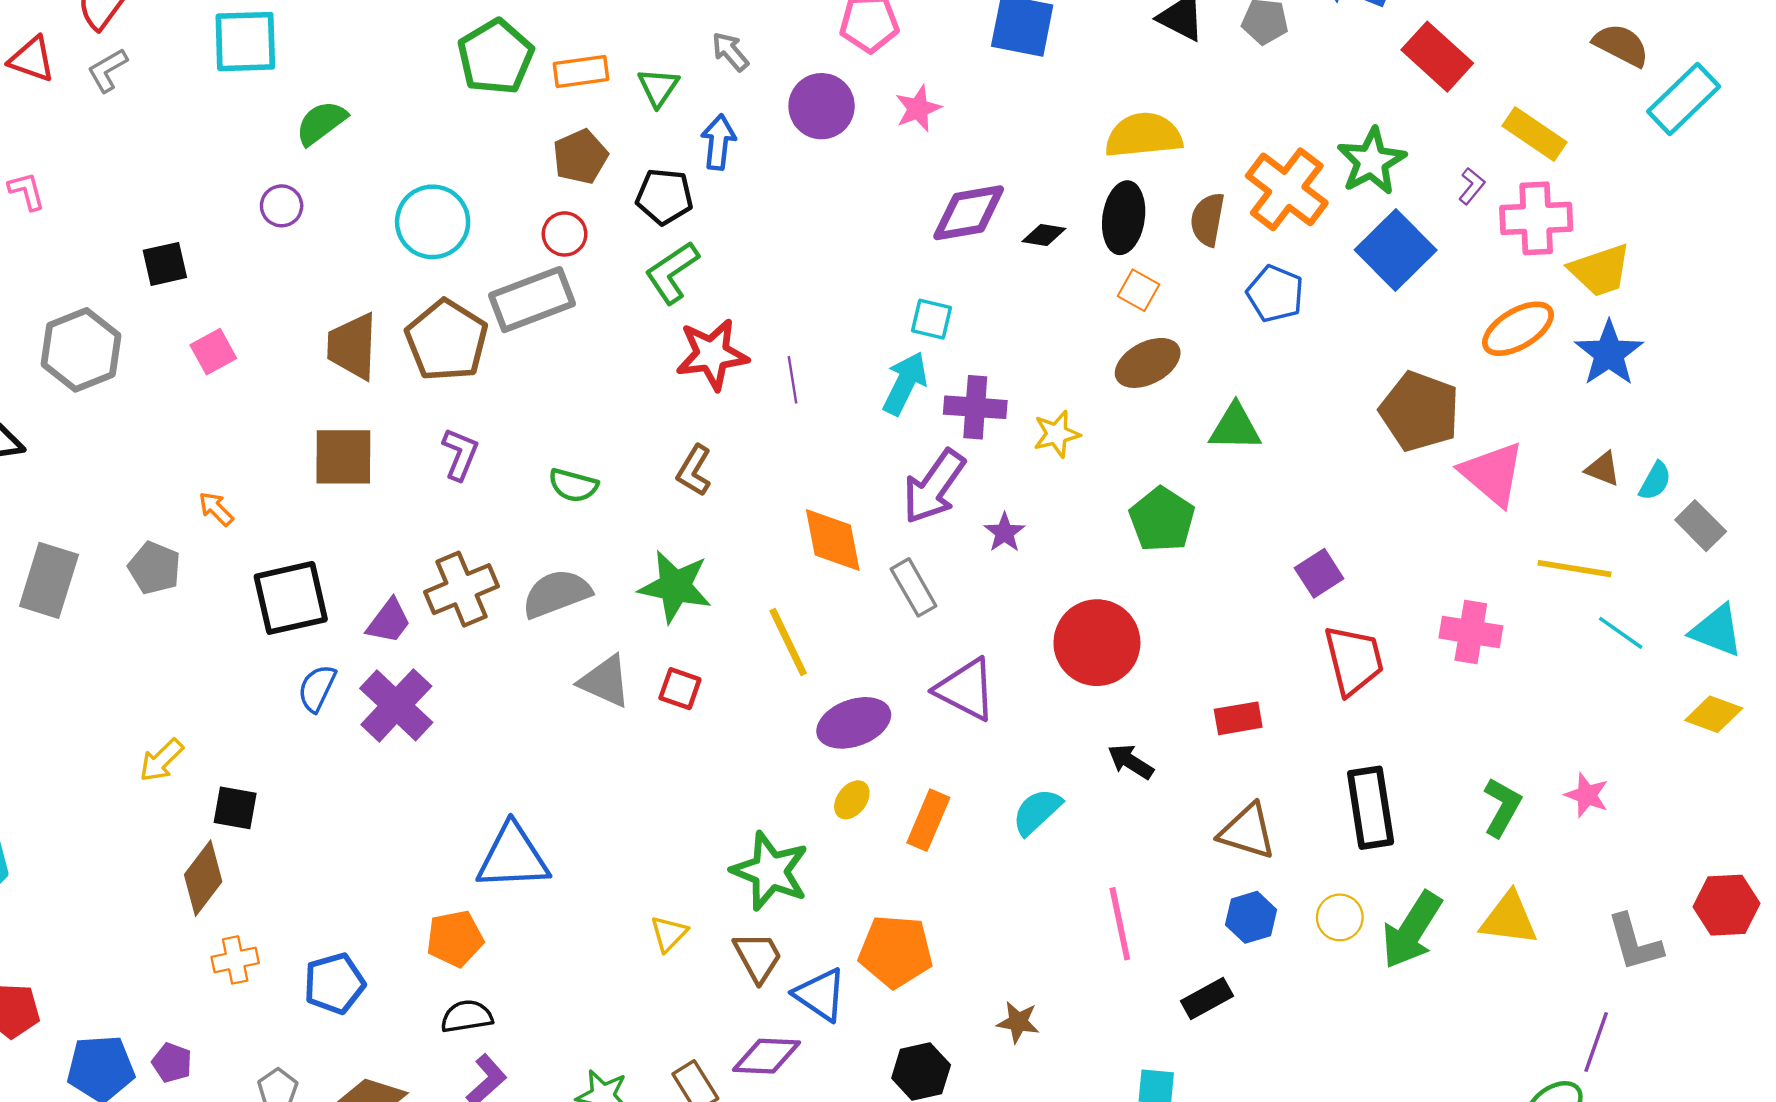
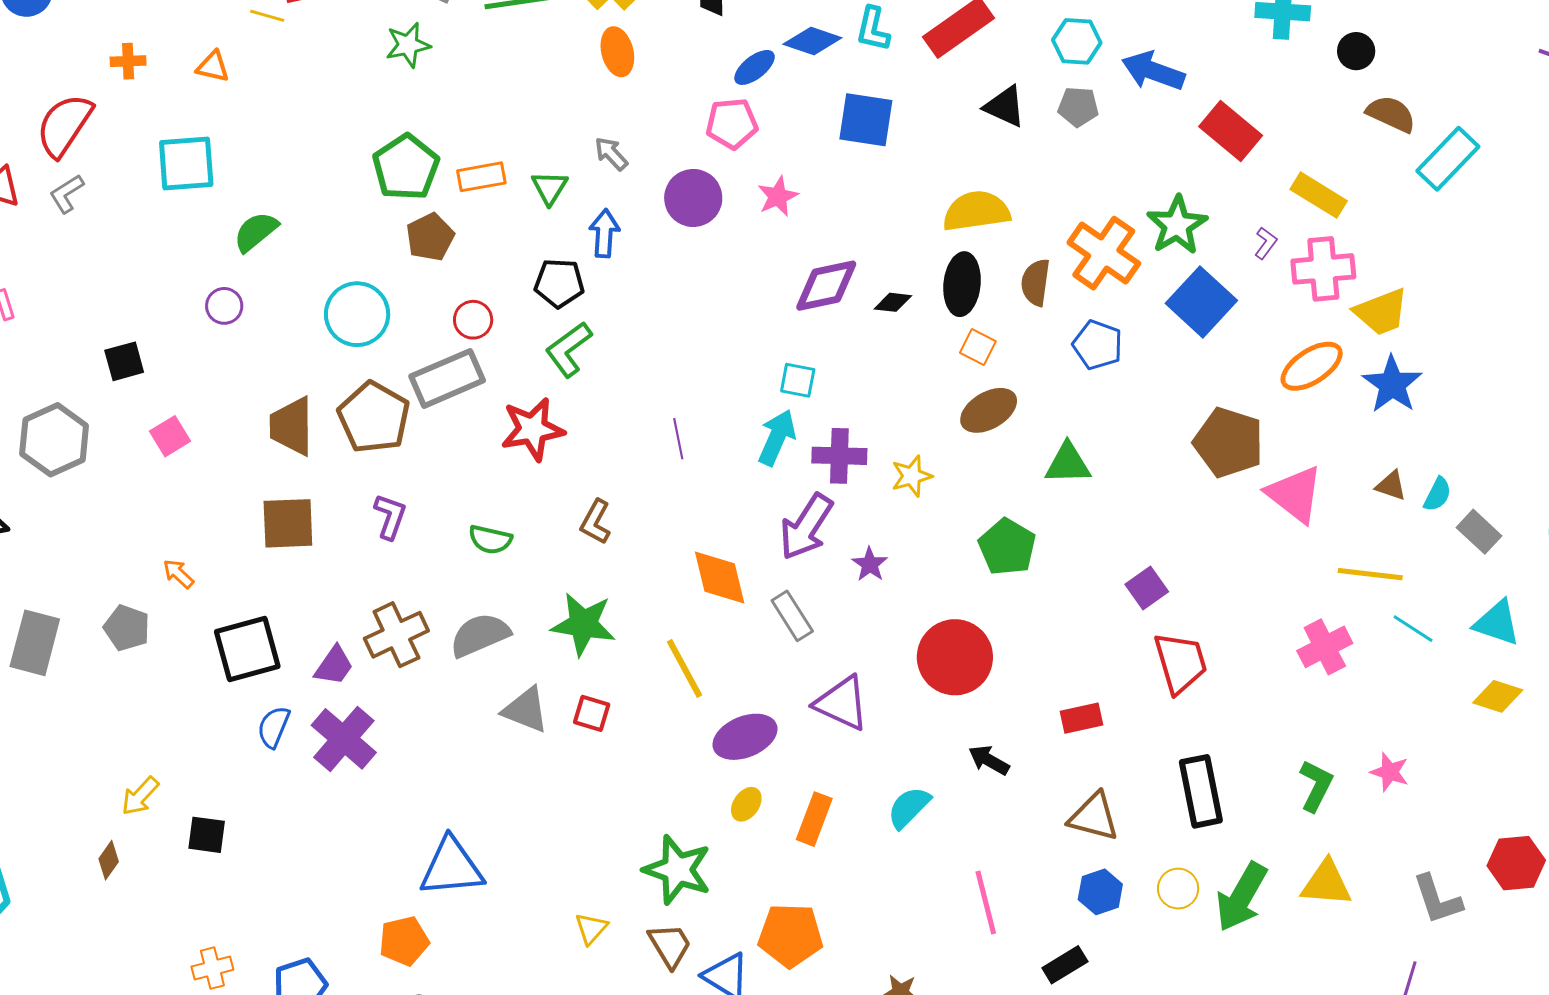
brown pentagon: (580, 157) -> (430, 237), moved
red star: (712, 354) -> (532, 429), moved
pink cross: (1471, 632) -> (1325, 647), moved, turned -34
brown diamond: (203, 878) -> (109, 860), moved, size x0.6

